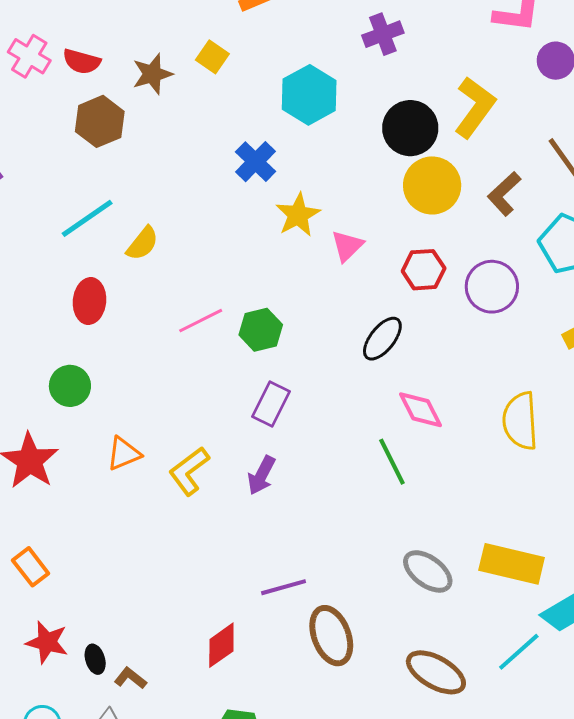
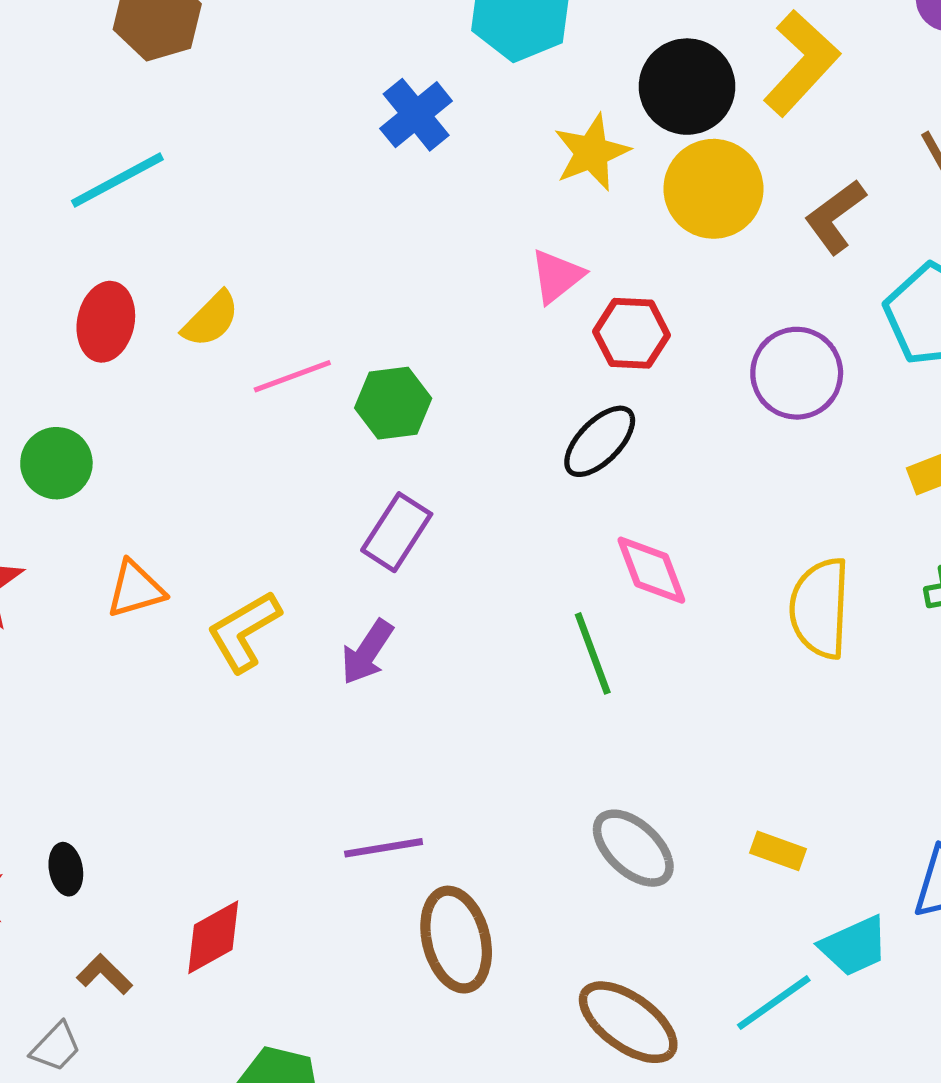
yellow star: (298, 215) -> (592, 152), moved
yellow semicircle: (142, 243) -> (211, 319), moved
red hexagon: (424, 270) -> (631, 333), moved
yellow rectangle: (512, 564) -> (778, 851), size x0.5
red diamond: (221, 645) -> (213, 937), moved
black ellipse: (95, 659) -> (66, 869), moved

